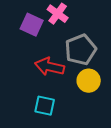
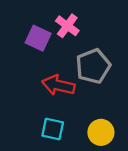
yellow circle: (89, 81) -> (101, 132), moved

